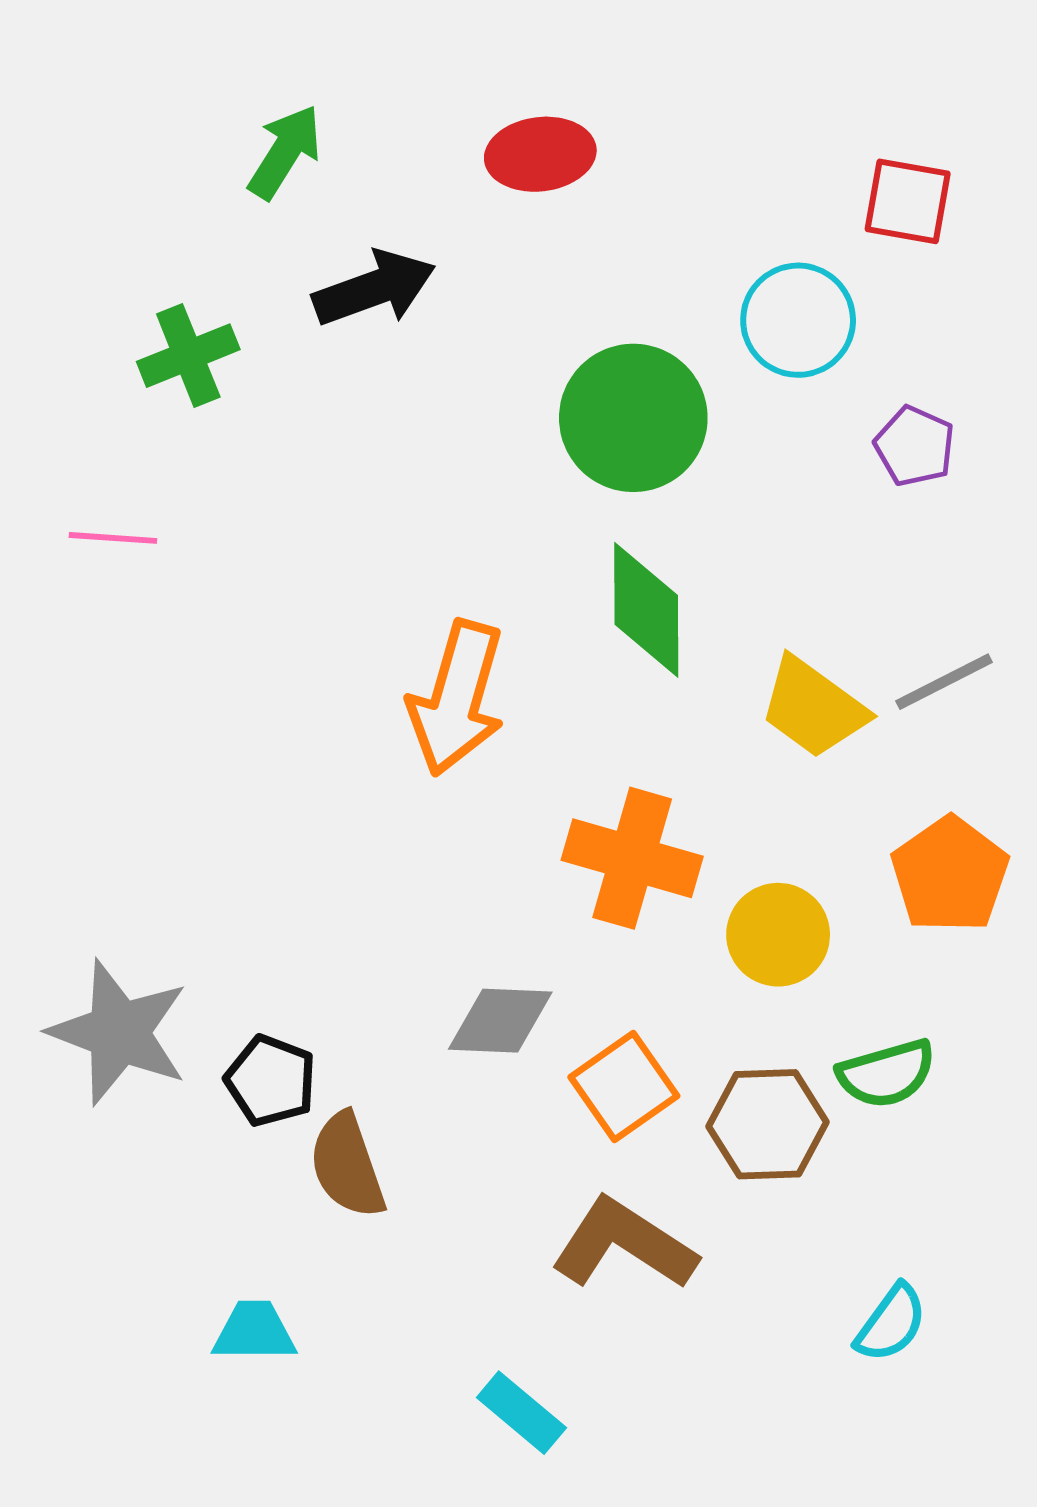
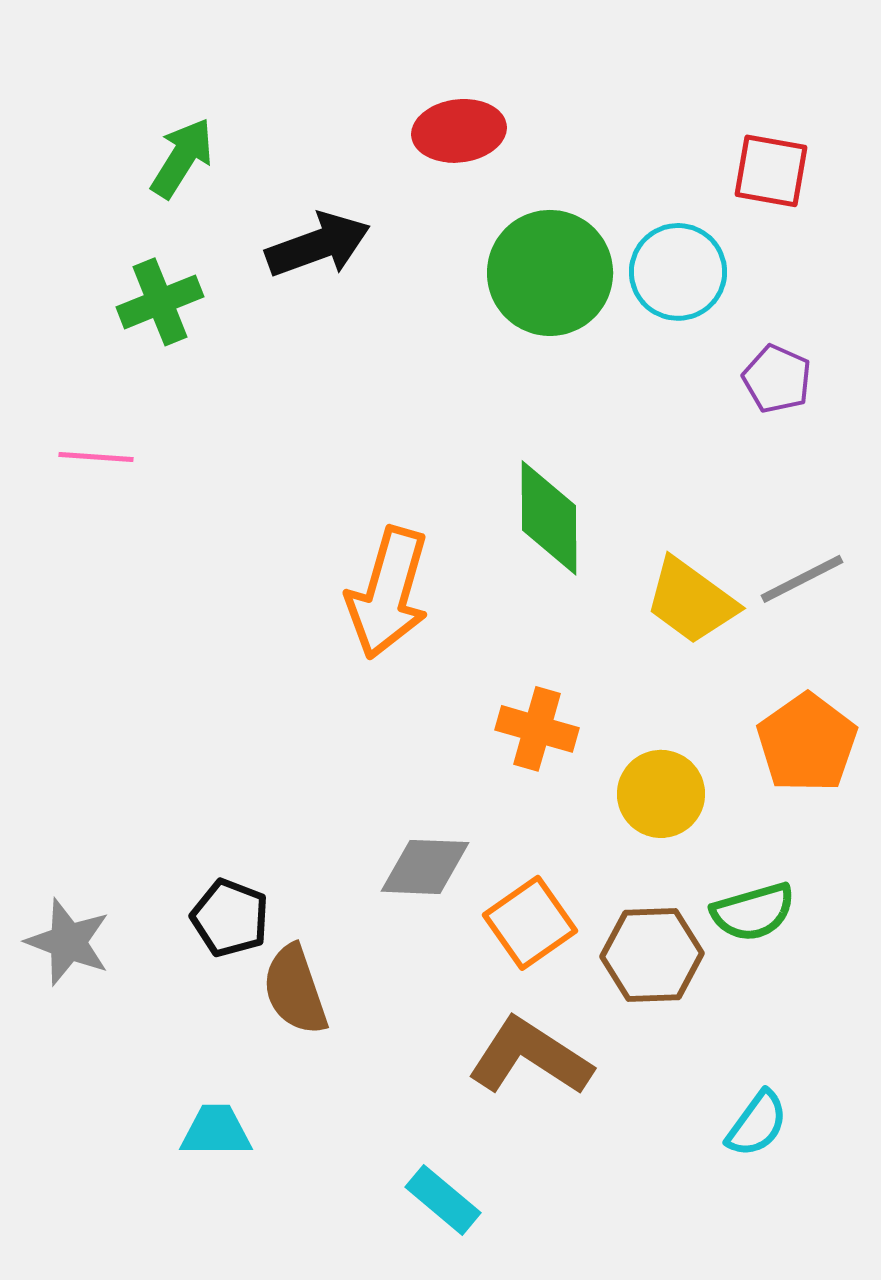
green arrow: (285, 152) -> (182, 158), moved
green circle: (633, 418) -> (550, 273), moved
orange cross: (632, 858) -> (537, 729), size x0.7
gray star: (119, 1032) -> (68, 942), moved, size x0.7

